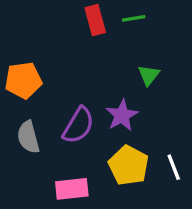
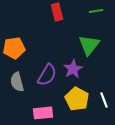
green line: (134, 18) -> (96, 11), moved
green triangle: (149, 75) -> (89, 45), size x1.6

